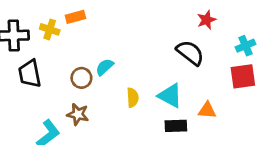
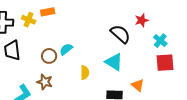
cyan cross: (246, 46) -> (160, 41), moved, turned -32
black semicircle: (190, 53) -> (120, 34), moved
cyan triangle: (170, 96) -> (114, 62), moved
orange triangle: (207, 110) -> (138, 85), turned 32

